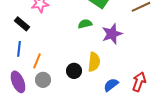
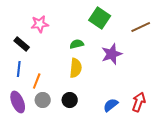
green semicircle: (85, 24) -> (77, 44), moved
yellow semicircle: (94, 62) -> (76, 68), moved
black circle: (74, 71) -> (70, 100), moved

